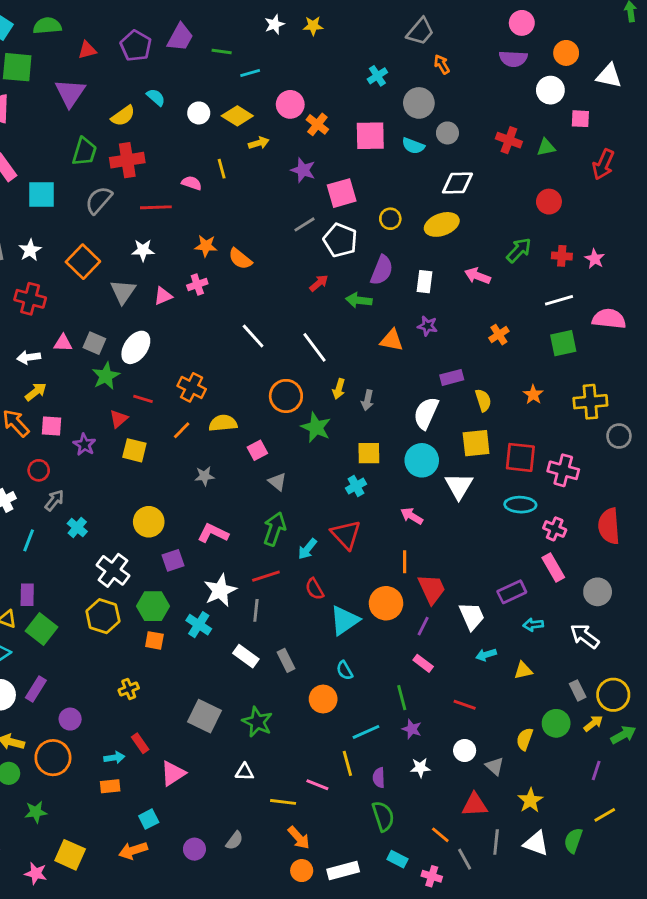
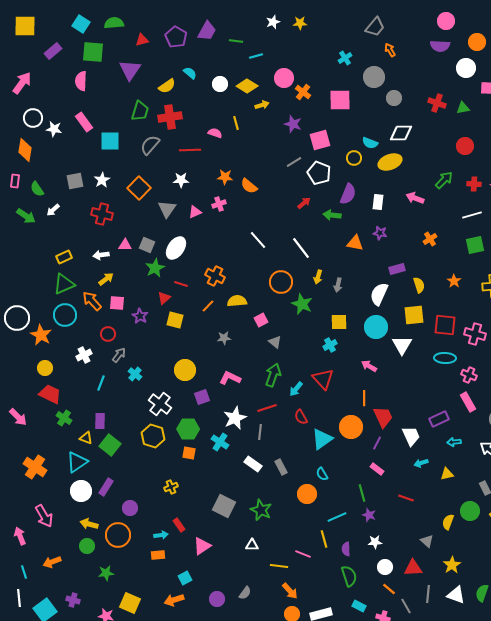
cyan semicircle: (413, 146) -> (370, 143), moved
white circle: (465, 750) -> (385, 567), moved

